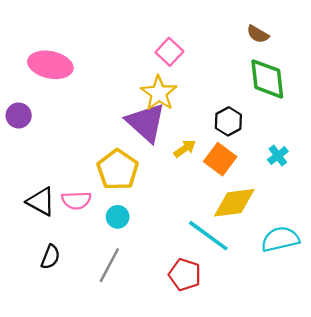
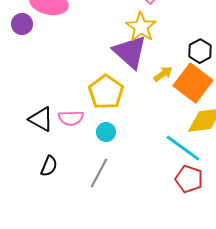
purple circle: (19, 115) -> (22, 24), moved
orange square: (220, 159) -> (193, 83), size x1.4
red pentagon: (185, 275) -> (189, 179), moved

